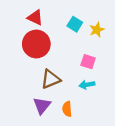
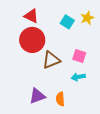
yellow star: (97, 30) -> (87, 18), moved
brown triangle: (51, 79) -> (51, 60), moved
purple triangle: (42, 106) -> (37, 96), turned 30

